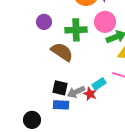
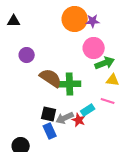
purple circle: (44, 22) -> (27, 55), moved
green cross: (76, 30) -> (70, 84), moved
blue rectangle: (61, 105) -> (50, 131), turned 63

